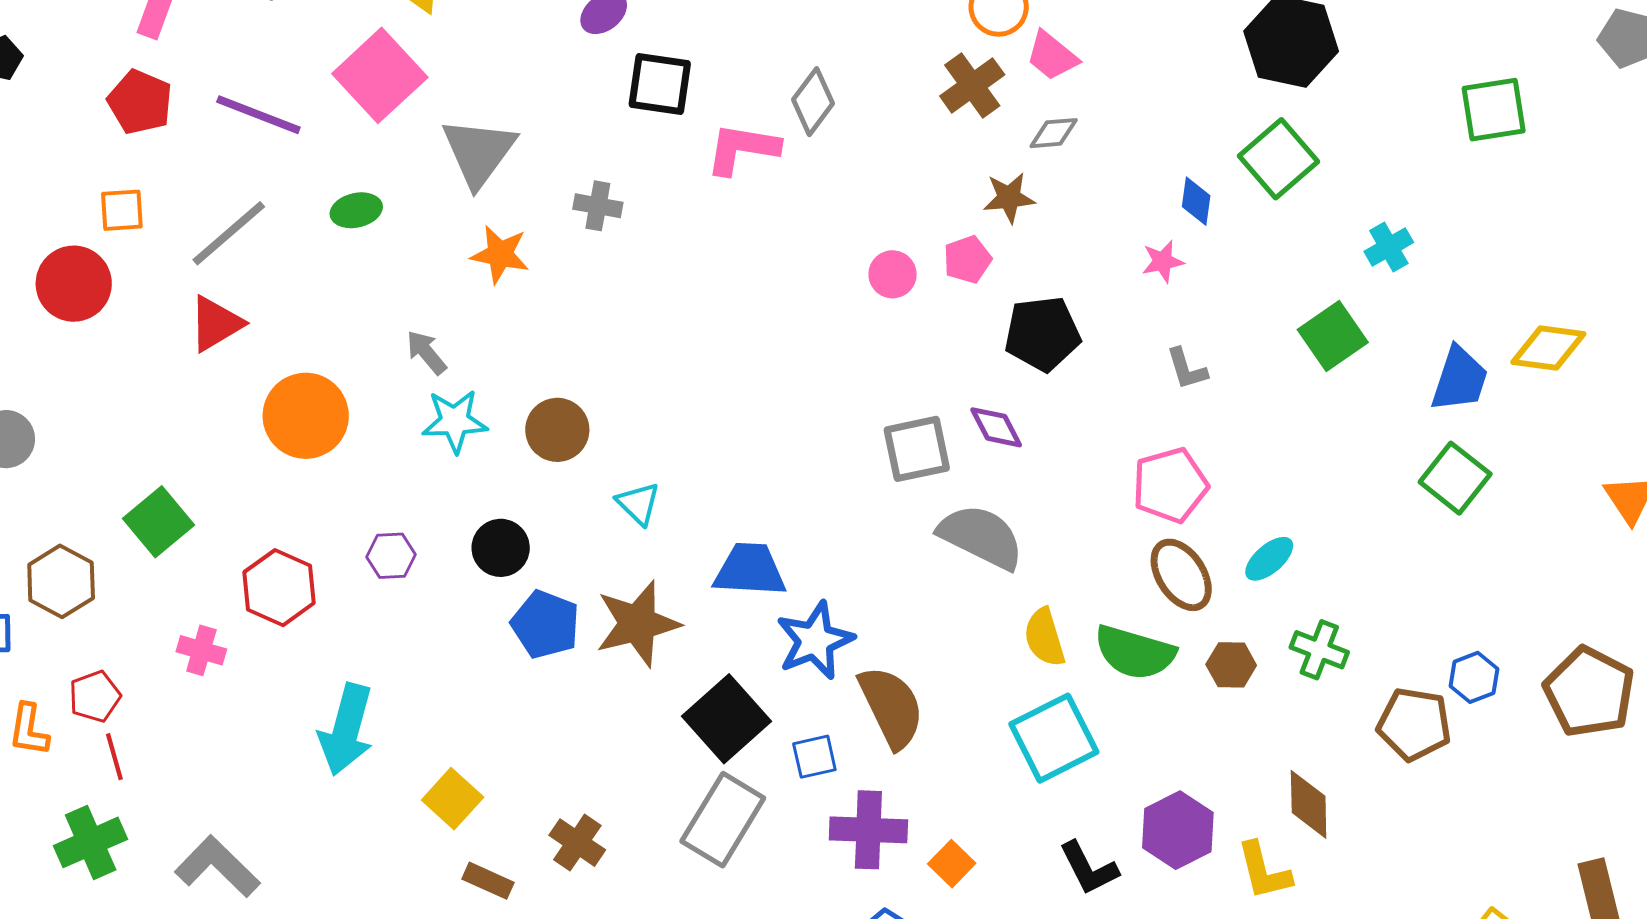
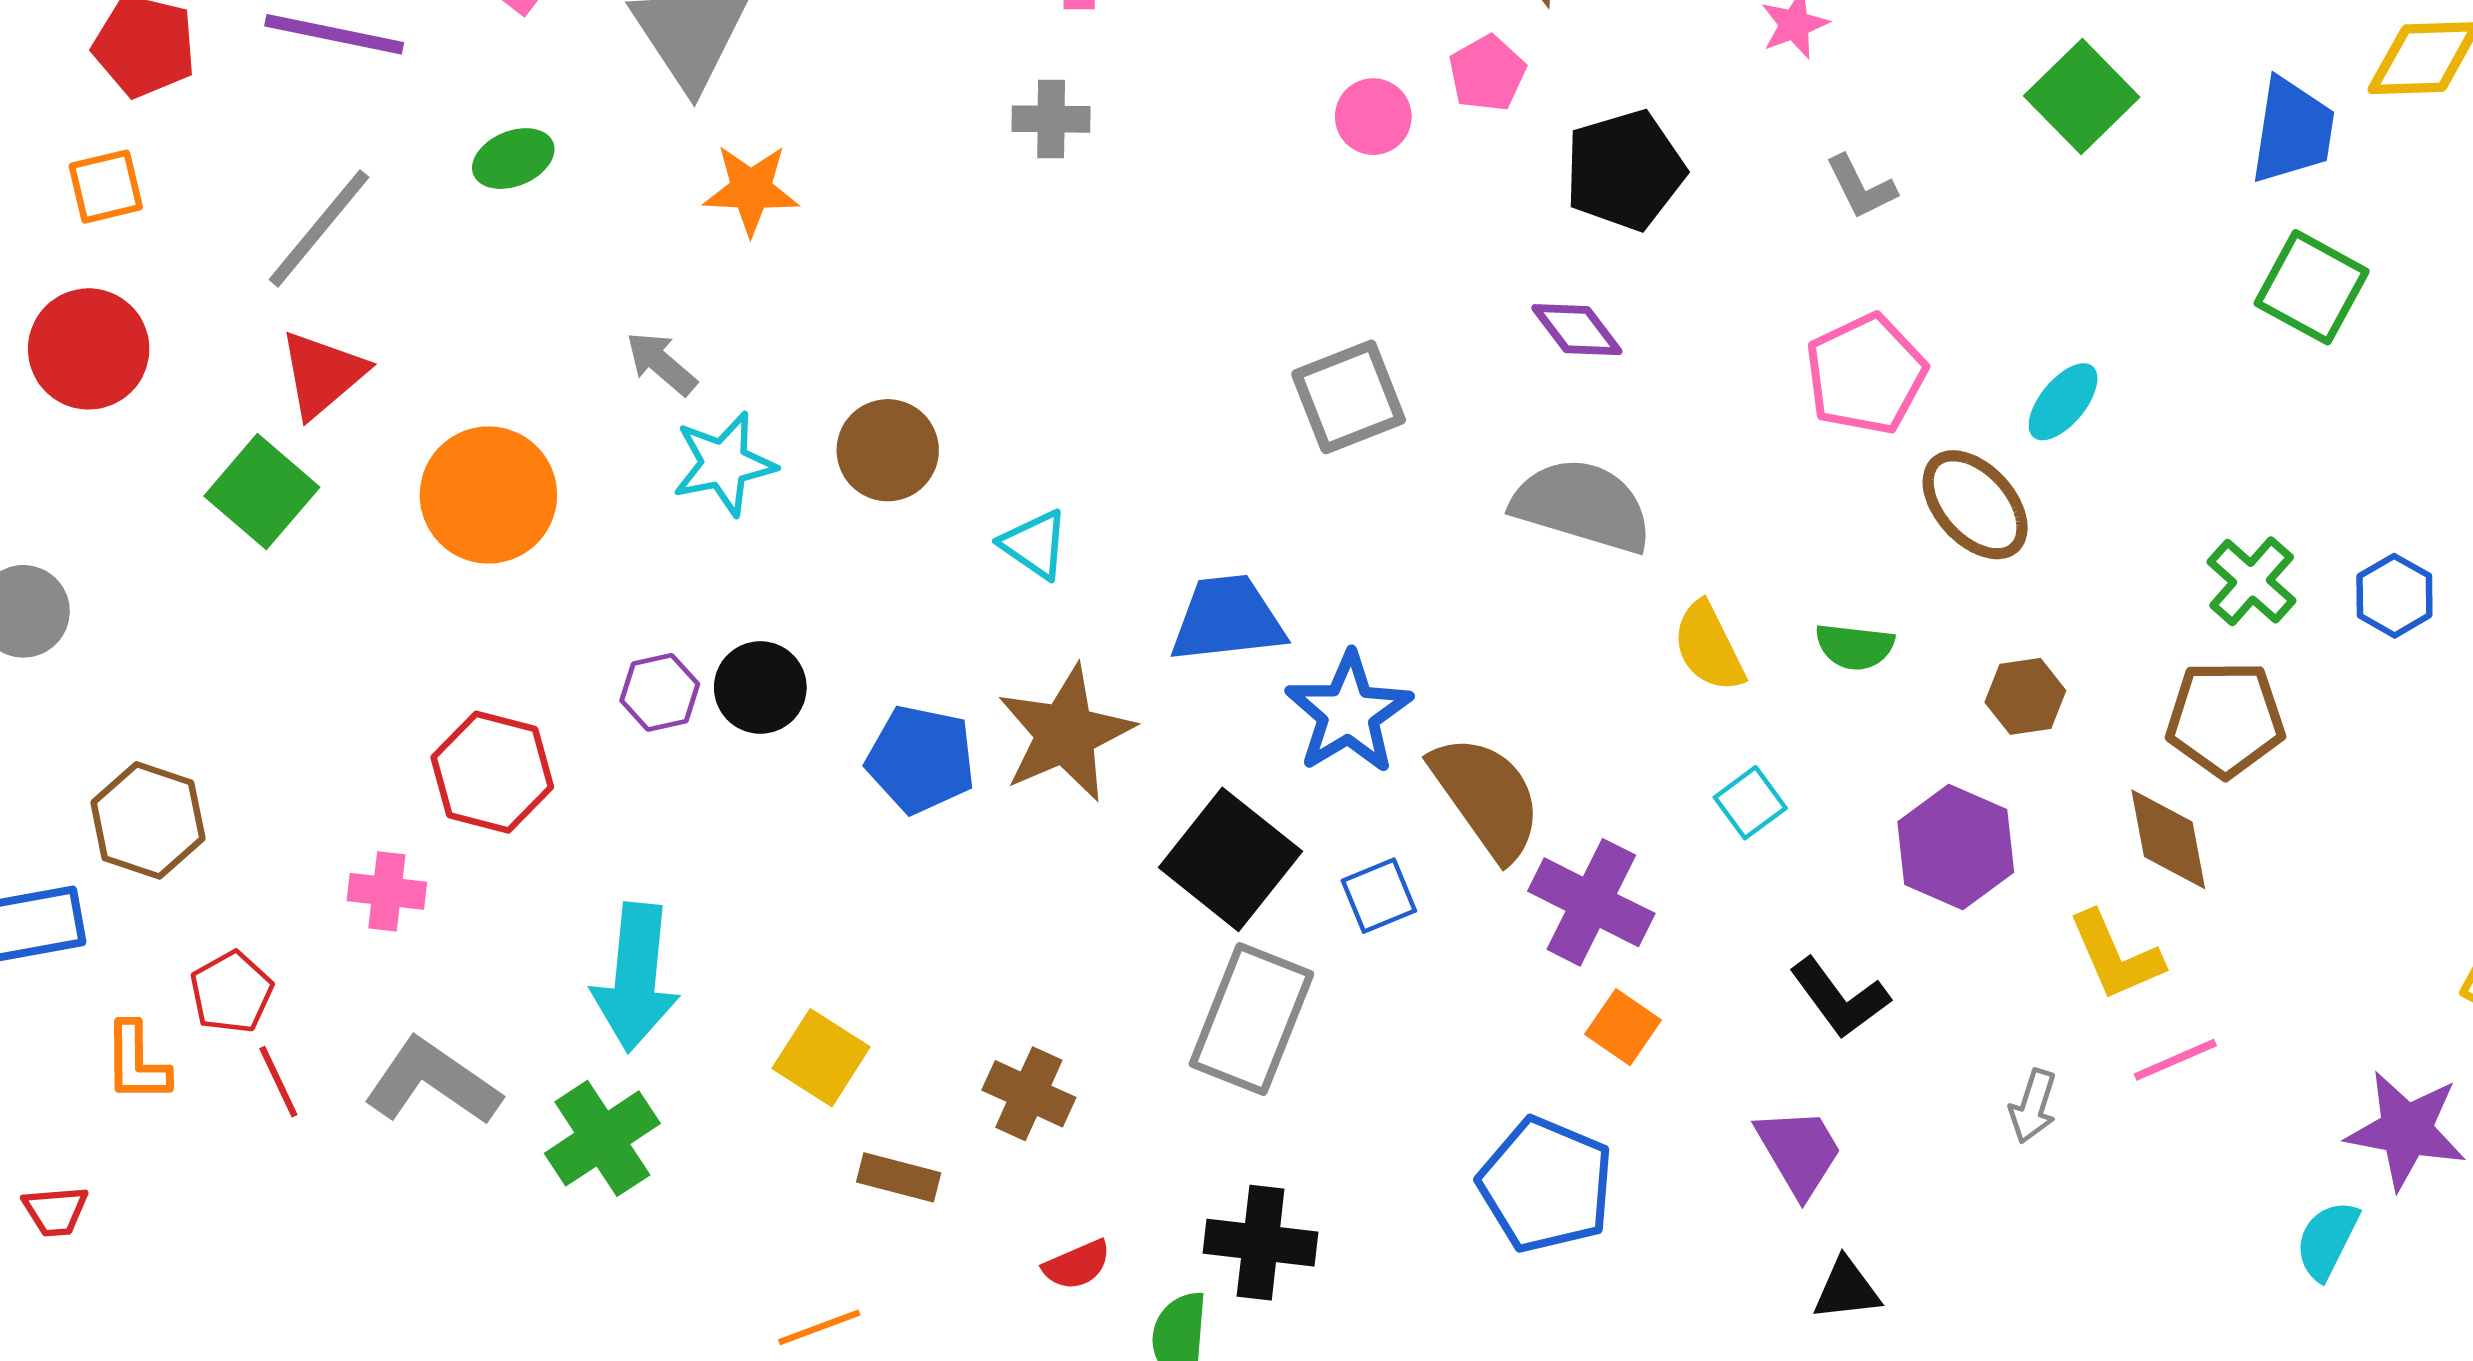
gray cross: (598, 206) -> (1051, 119), moved
orange square: (122, 210) -> (106, 187), moved
gray square: (917, 449) -> (1349, 397), moved
green square: (159, 522) -> (262, 492), moved
black circle: (501, 548) -> (760, 688), moved
cyan ellipse: (1269, 559) -> (2063, 402), moved
brown ellipse: (1181, 575) -> (1975, 505), moved
green cross: (1319, 650) -> (2252, 581), moved, turned 30
green semicircle: (1135, 652) -> (1855, 647), size x0.6
brown hexagon: (1231, 665) -> (2025, 696), moved
brown pentagon: (1414, 724) -> (2225, 719), moved
cyan square: (1054, 738) -> (1750, 803), size x0.5
purple cross: (868, 830) -> (1591, 902), moved, turned 34
purple hexagon: (1178, 830) -> (1956, 847), moved
green cross: (91, 842) -> (602, 1138), moved
gray L-shape: (217, 867) -> (432, 1082), moved

